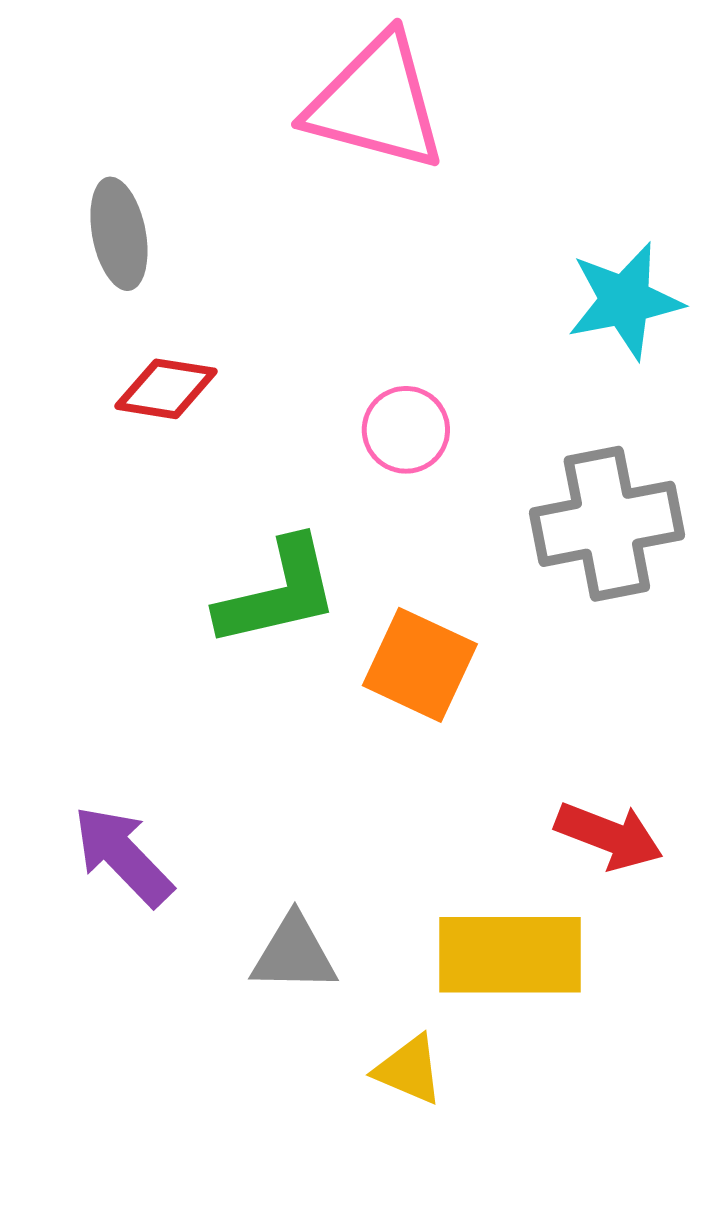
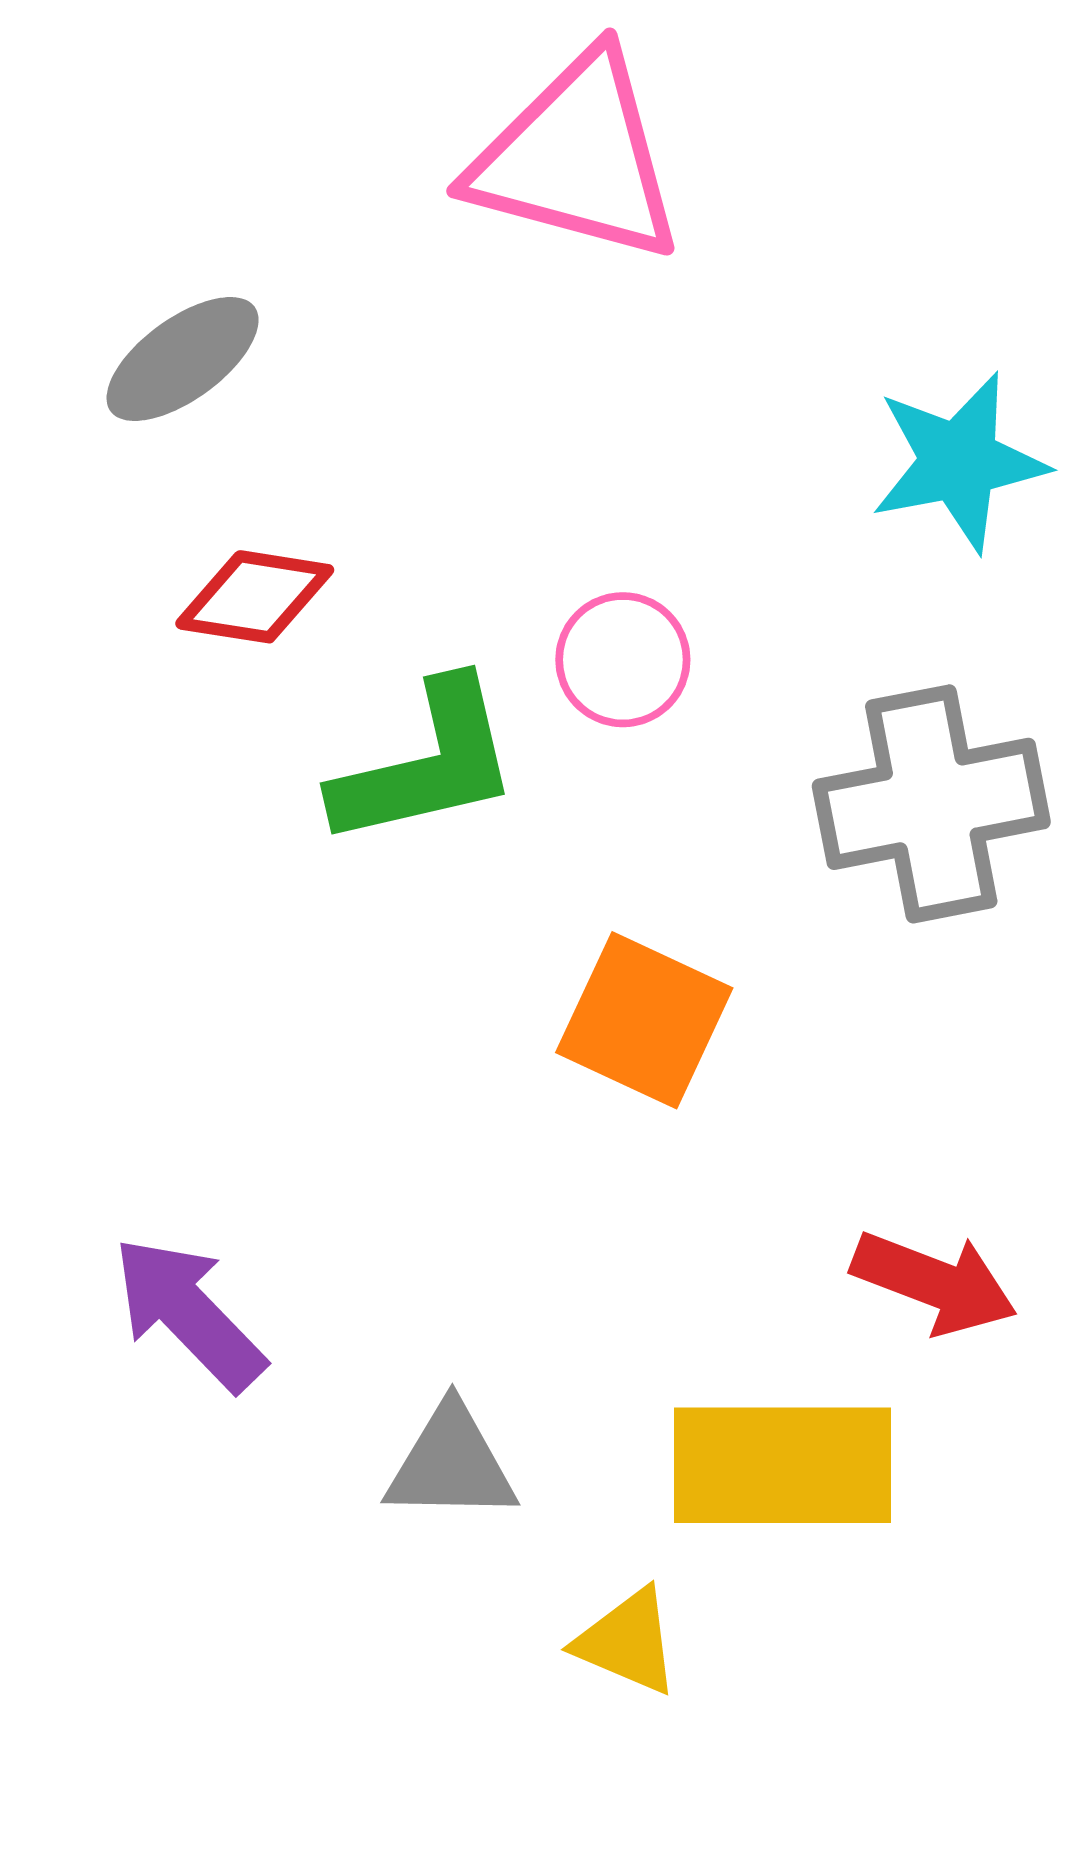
gray ellipse: (119, 234) -> (183, 359), turned 65
green L-shape: (278, 593) -> (427, 764), moved

